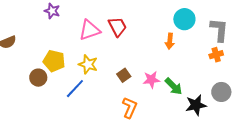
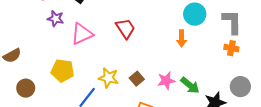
pink triangle: (89, 30) -> (82, 34), moved
orange cross: (216, 55) -> (231, 48), turned 32
yellow star: (88, 64) -> (108, 78), moved
brown circle: (38, 78) -> (26, 88), moved

